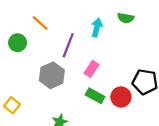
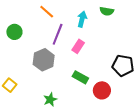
orange line: (40, 23) -> (47, 12), moved
pink rectangle: (92, 69) -> (78, 46), moved
red circle: (121, 97) -> (102, 90), moved

